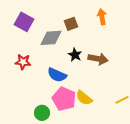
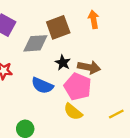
brown square: (71, 24) -> (58, 27), size x1.5
pink pentagon: (64, 99) -> (78, 87), moved

